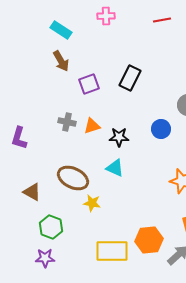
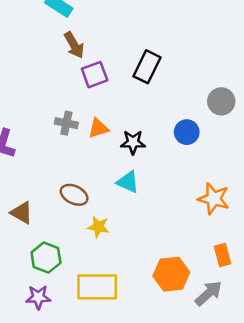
brown arrow: (61, 61) -> (74, 45), moved
brown ellipse: (73, 178) -> (74, 195), size x0.7
yellow rectangle: (112, 251) -> (97, 287), moved

